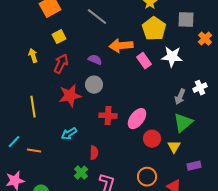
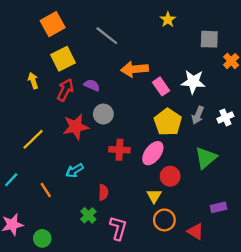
yellow pentagon: (154, 29) -> (168, 122), moved
yellow square: (59, 37) -> (63, 59), size x1.5
purple semicircle: (95, 60) -> (92, 85), moved
gray arrow: (180, 97) -> (198, 115), moved
yellow line: (33, 107) -> (33, 139), turned 55
yellow triangle: (174, 147) -> (154, 196), moved
orange line: (34, 151) -> (46, 190), moved, turned 48

